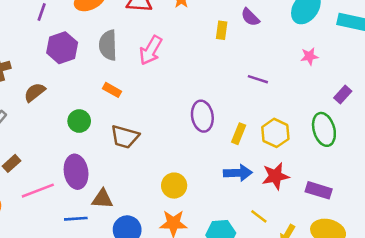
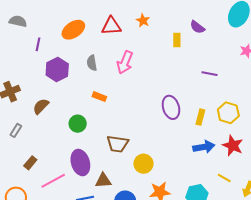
gray semicircle: (108, 45) -> (92, 63), size x0.7
brown trapezoid: (125, 137) -> (118, 144), moved
red star: (275, 176) -> (233, 146), turned -30
yellow circle: (174, 186) -> (143, 164), moved

